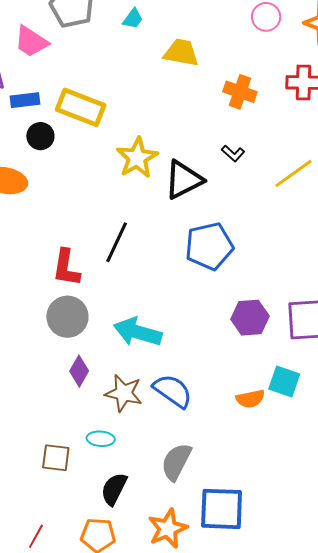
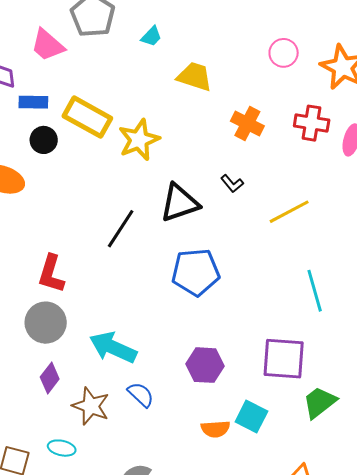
yellow star: (137, 158) -> (139, 140), moved
black line: (117, 242) -> (121, 229), moved
purple hexagon: (250, 318) -> (205, 365), moved
blue semicircle: (173, 391) -> (141, 395), moved, size x0.7

